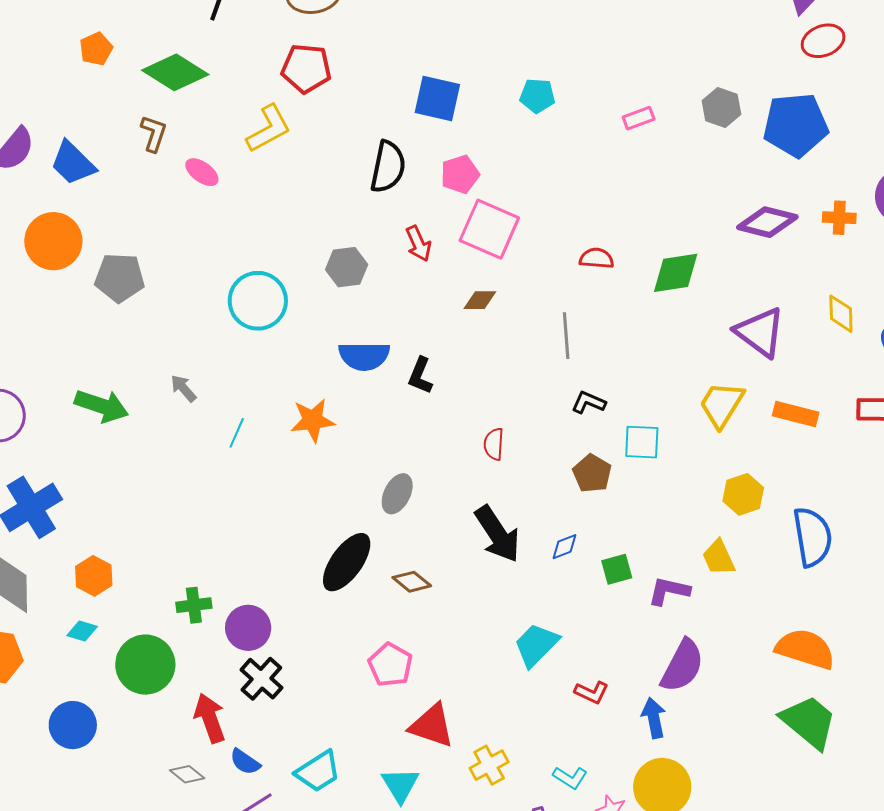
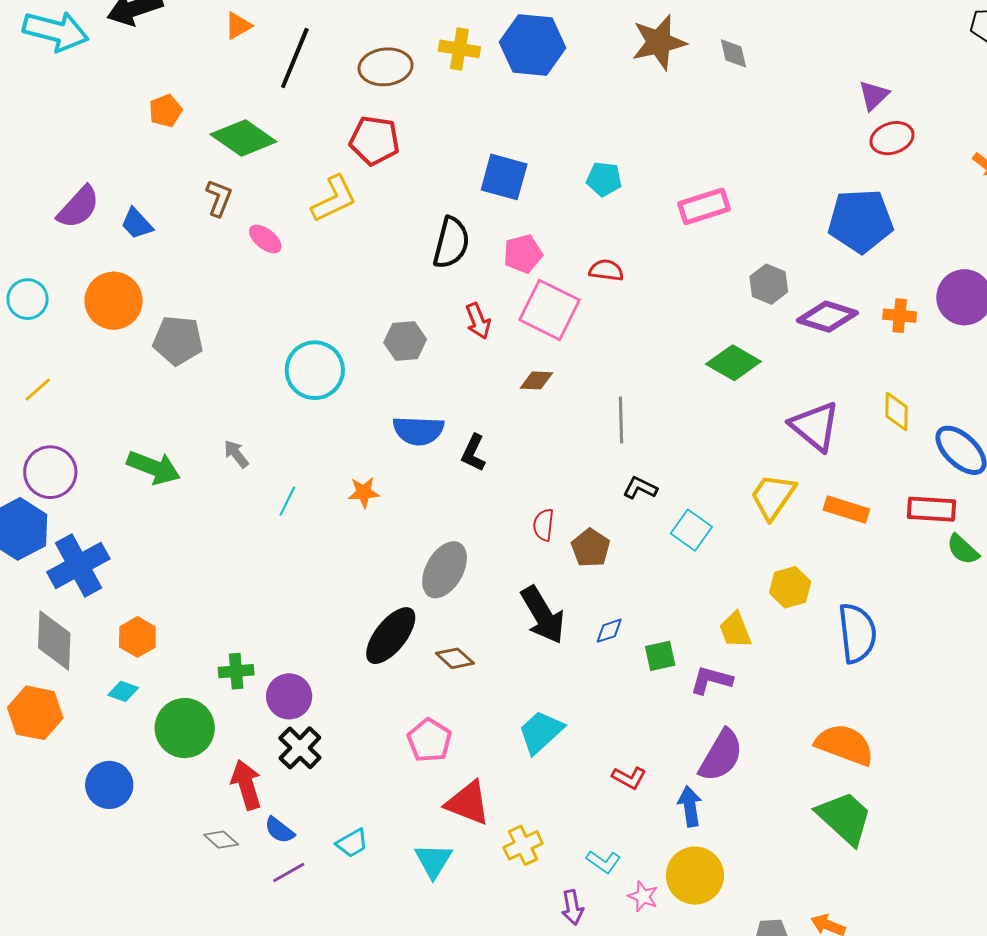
gray hexagon: (721, 108) -> (769, 284), moved
pink rectangle: (639, 118) -> (704, 206), size x1.6
blue trapezoid: (73, 163) -> (137, 224), size x0.7
red semicircle: (597, 258) -> (606, 270), moved
green diamond: (676, 273) -> (733, 363), turned 36
orange star: (313, 420) -> (364, 492), size x0.7
cyan square: (642, 442) -> (691, 530), turned 30
brown pentagon: (592, 473) -> (591, 548), moved
gray ellipse: (397, 494) -> (445, 570), size x1.4
yellow trapezoid: (719, 558) -> (735, 630), moved
cyan trapezoid: (536, 645) -> (541, 732), moved
cyan trapezoid: (318, 771) -> (352, 843), size x0.7

